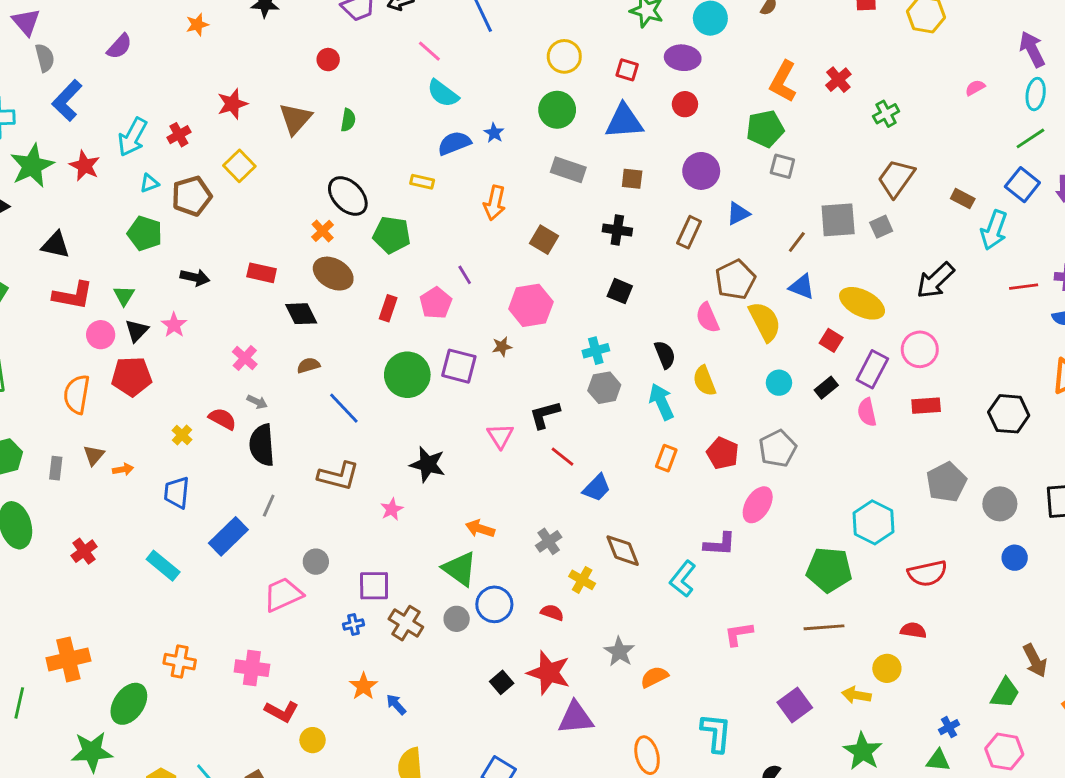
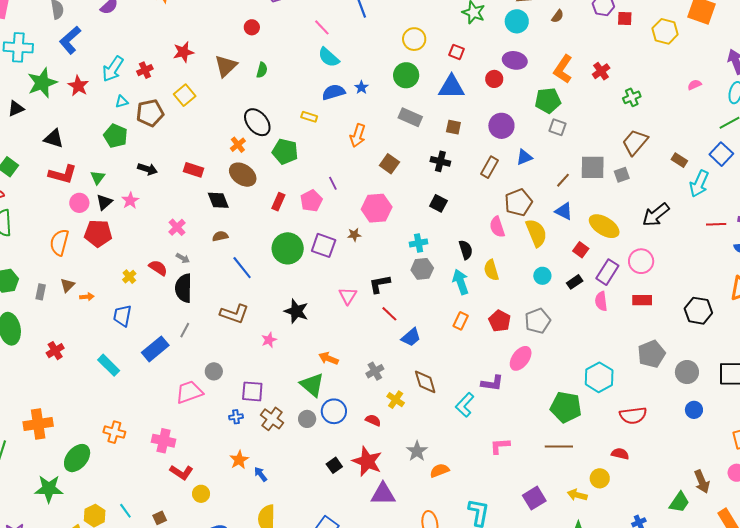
purple ellipse: (683, 58) -> (515, 60), moved

